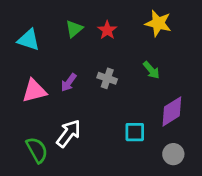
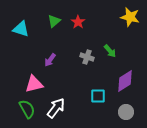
yellow star: (158, 23) -> (130, 17), moved
gray cross: (107, 78) -> (87, 57), moved
pink triangle: (34, 91) -> (34, 84), moved
white arrow: (69, 133) -> (56, 108), moved

